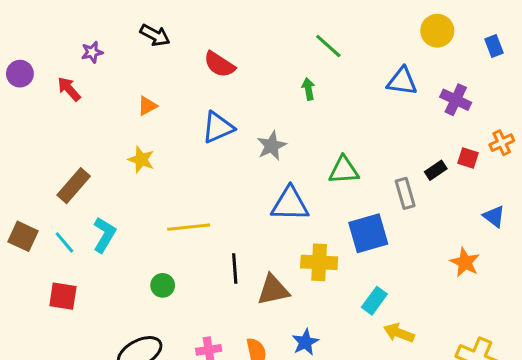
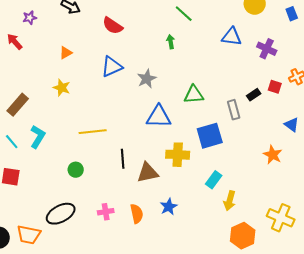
yellow arrow: (399, 333) -> (230, 201), turned -96

